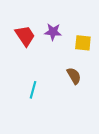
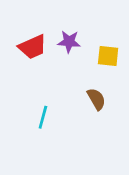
red trapezoid: (25, 36) -> (33, 47), turned 100

